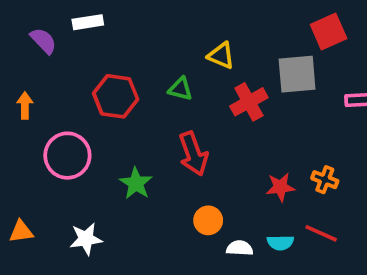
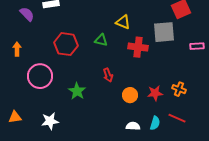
red cross: (249, 102) -> (138, 47), turned 36
red arrow: (193, 154) -> (108, 75), size x0.6
orange circle: (208, 220) -> (130, 95), moved
cyan semicircle: (280, 243) -> (155, 123), turned -72

